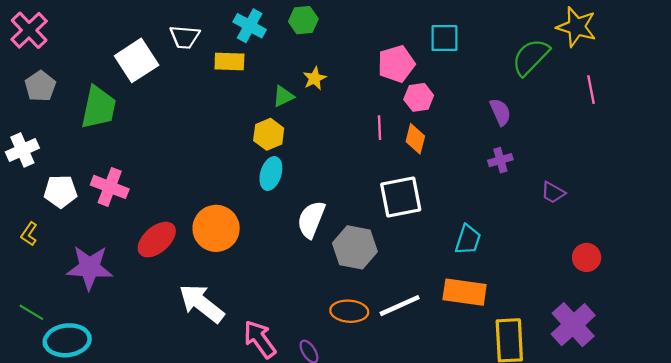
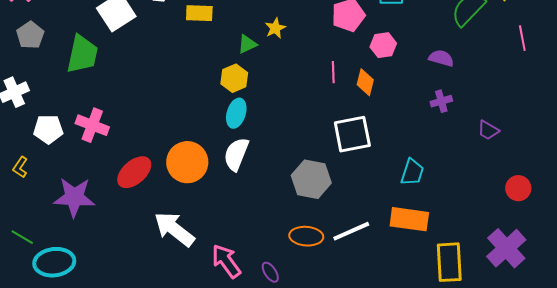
pink hexagon: (419, 97) -> (383, 45), moved
purple semicircle: (500, 112) -> (441, 58), turned -50
white semicircle: (311, 219) -> (236, 154), moved

